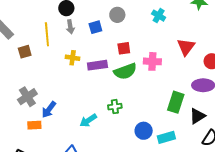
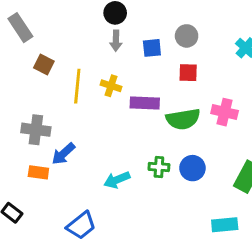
yellow line: (47, 34) -> (77, 86), moved
red square: (124, 48) -> (188, 73), moved
brown square: (25, 52) -> (44, 64), turned 32
gray cross: (27, 97) -> (36, 130), turned 30
blue circle: (144, 131) -> (192, 168), moved

